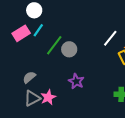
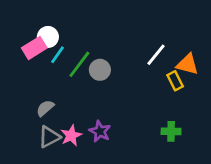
white circle: (34, 10) -> (48, 37), moved
cyan line: (38, 30) -> (57, 55), moved
purple star: (76, 81) -> (100, 131), moved

